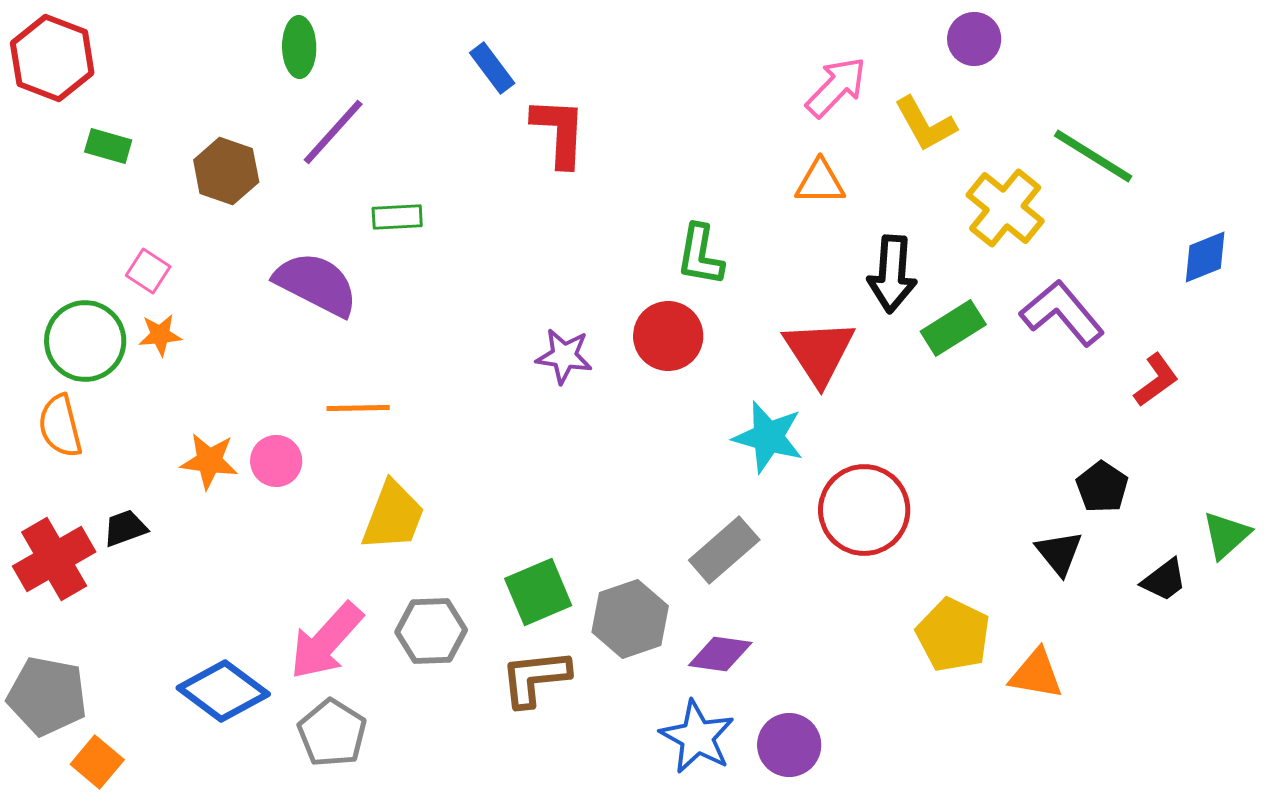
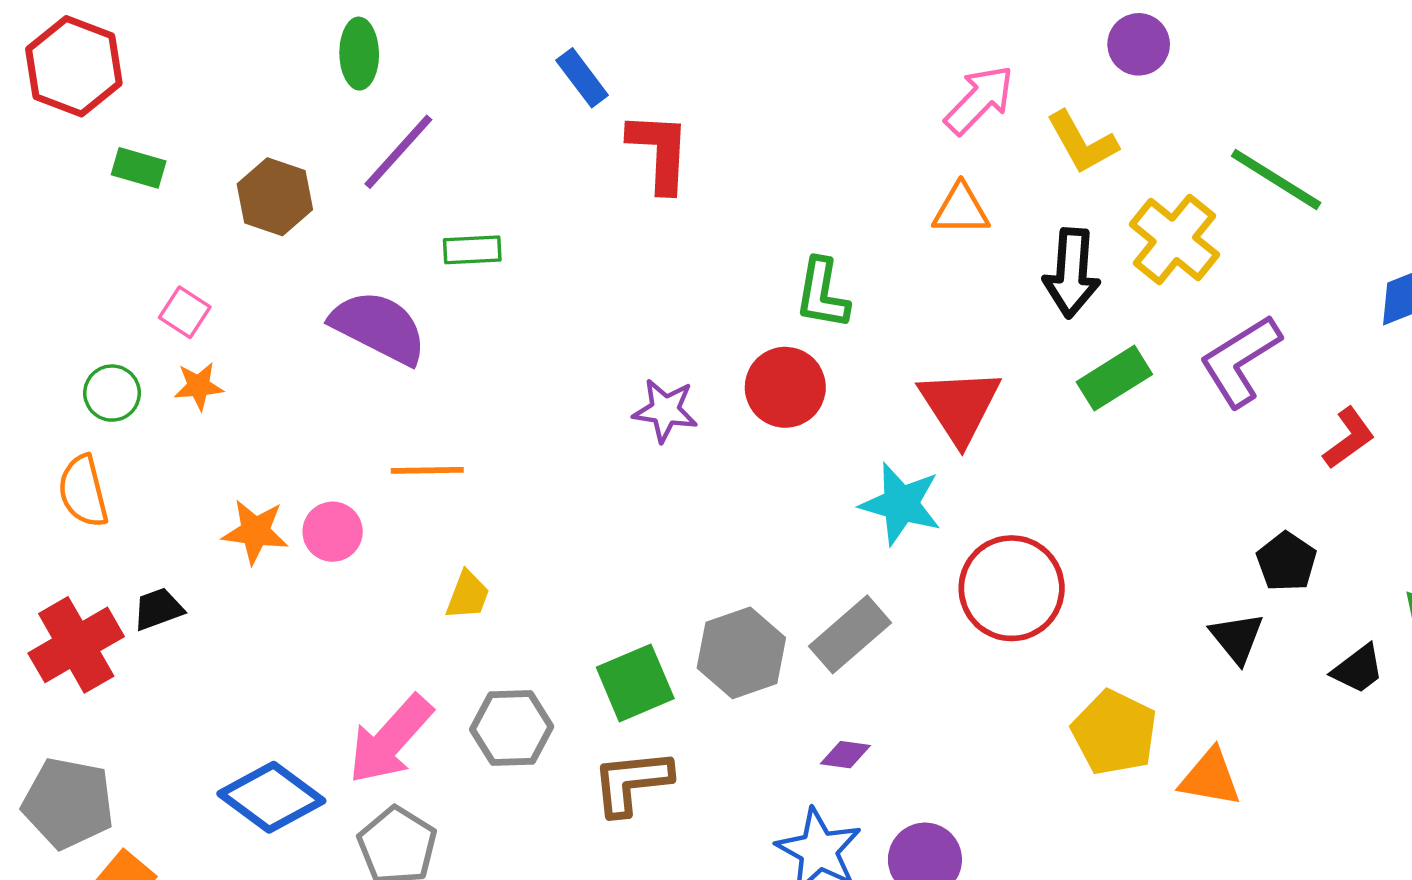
black arrow: (892, 274) -> (1072, 273), moved
purple L-shape: (1062, 313) -> (1240, 361), turned -82
green circle: (85, 341) -> (112, 393), size x0.6
yellow trapezoid: (393, 516) -> (468, 595), size x0.6
gray hexagon: (630, 619) -> (741, 653), moved
purple diamond: (720, 654) -> (845, 755), size x0.7

